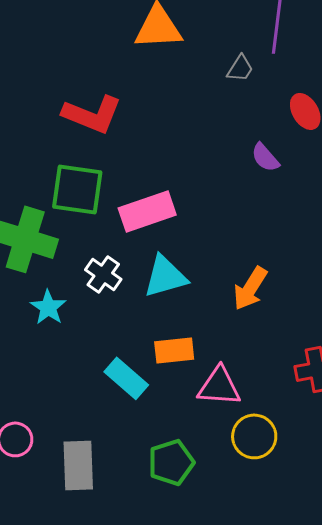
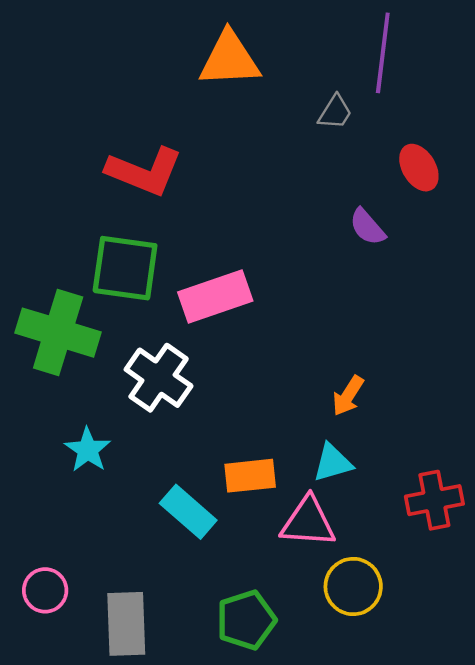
white cross: (103, 274) -> (159, 378), size x1.4
cyan triangle: (165, 276) -> (333, 463), moved, size x0.7
orange arrow: (250, 288) -> (348, 396), size x0.7
cyan star: (48, 307) -> (88, 450), moved

